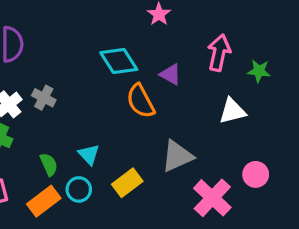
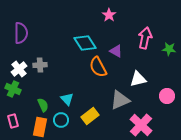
gray cross: (44, 98) -> (40, 65), turned -32
white triangle: (232, 111) -> (138, 79), moved
pink circle: (256, 174) -> (167, 96), moved
orange rectangle: (44, 201) -> (40, 127), turned -42

